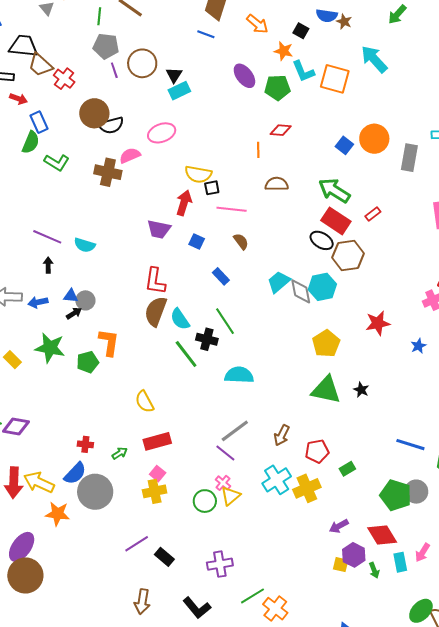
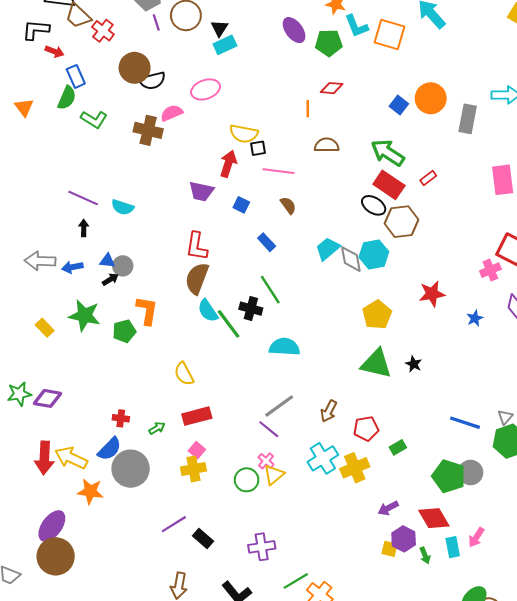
cyan semicircle: (180, 319) -> (208, 311), moved

